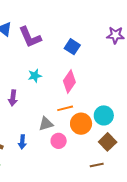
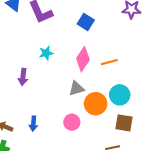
orange line: (65, 108) -> (109, 62), moved
gray triangle: (46, 124) -> (76, 88), moved
brown square: (108, 142) -> (124, 123), turned -36

